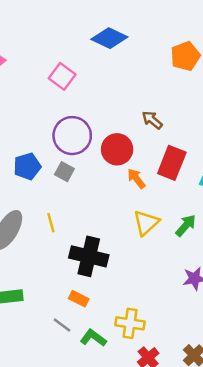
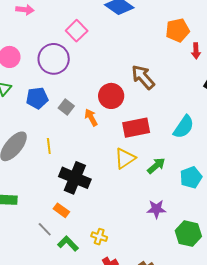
brown arrow: (152, 120) -> (143, 77), size x1.5
purple circle: (72, 136) -> (54, 59), moved
red rectangle: (172, 163) -> (136, 128), moved, turned 48
orange arrow: (136, 179) -> (91, 117), moved
yellow cross: (130, 323) -> (99, 237), size x0.7

